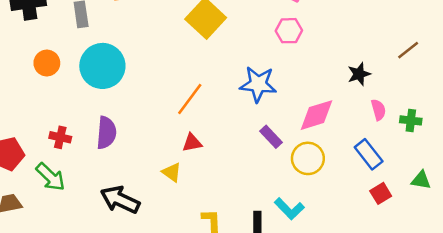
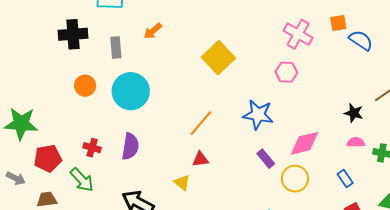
black star: (359, 74) -> (354, 113), moved, turned 30
pink semicircle: (378, 110) -> (356, 142), turned -78
blue rectangle: (369, 154) -> (345, 178), size x0.7

